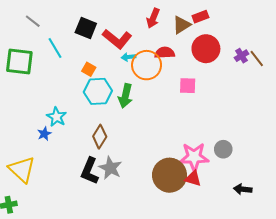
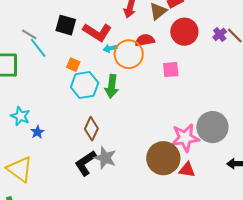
gray line: (33, 21) -> (29, 34), moved
cyan star: (57, 117) -> (20, 116), moved
gray circle: (223, 149) -> (212, 127), size x1.8
black L-shape: (90, 171) -> (85, 163), turned 40
red triangle: (193, 178) -> (187, 170), moved

